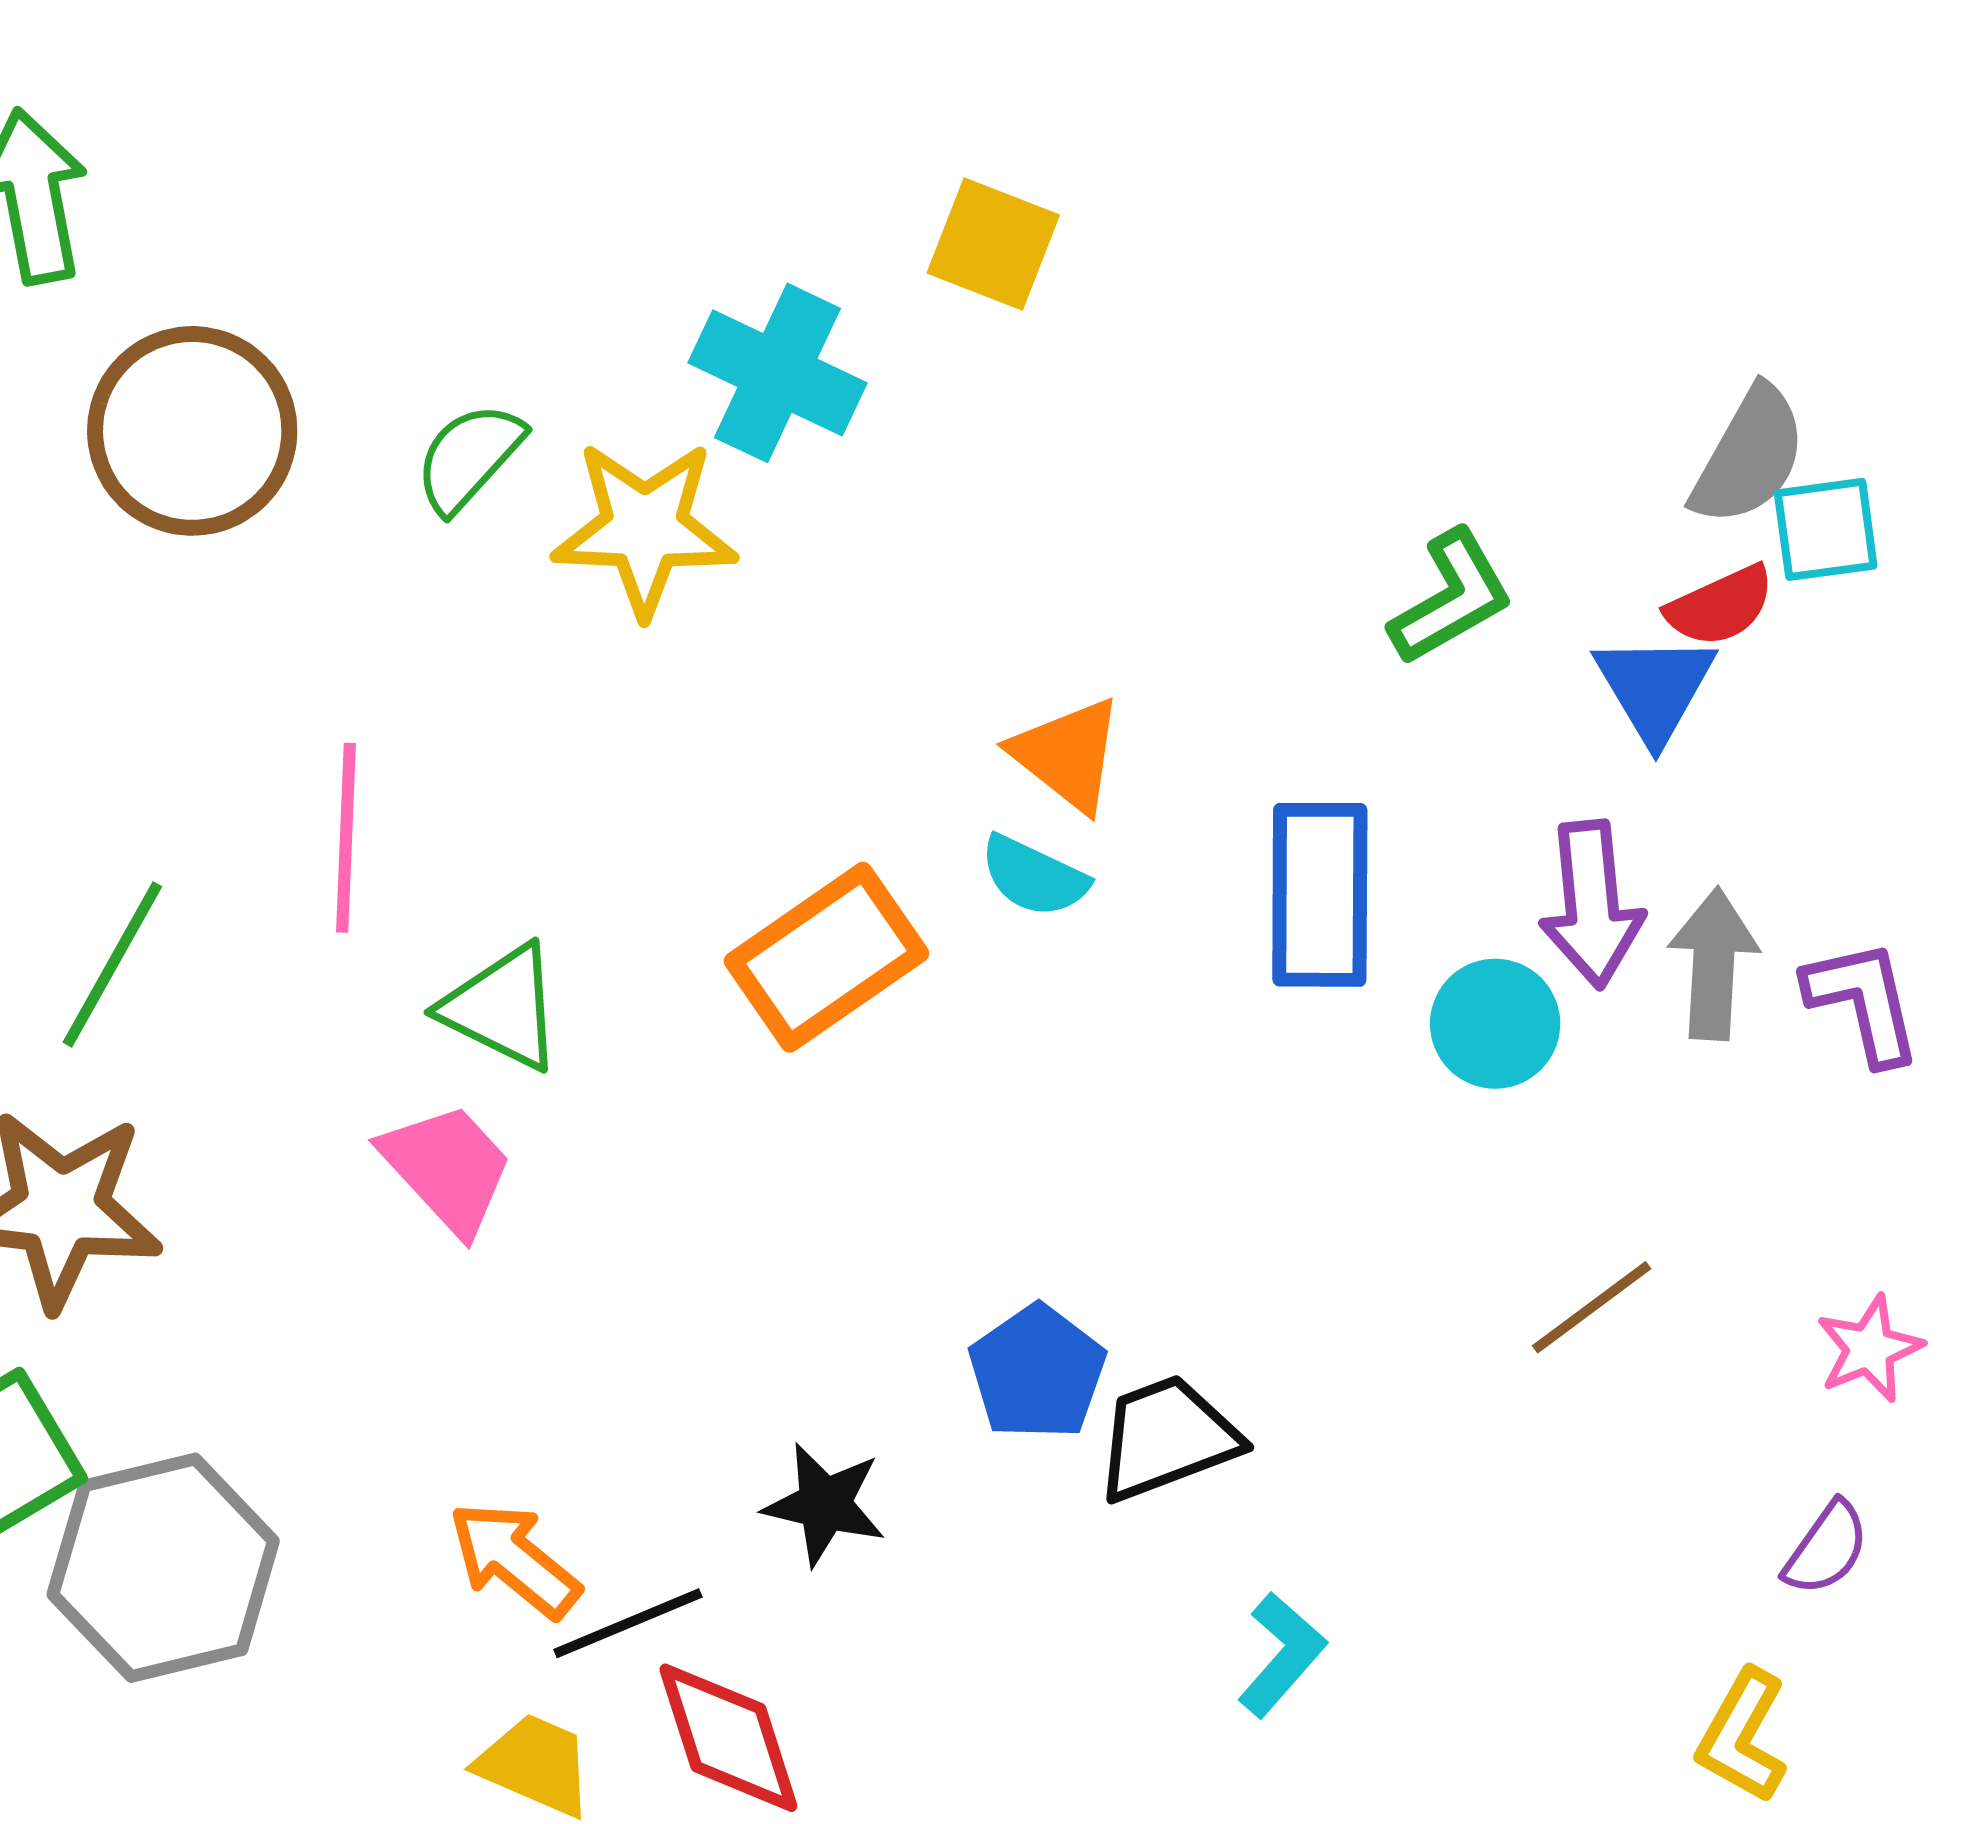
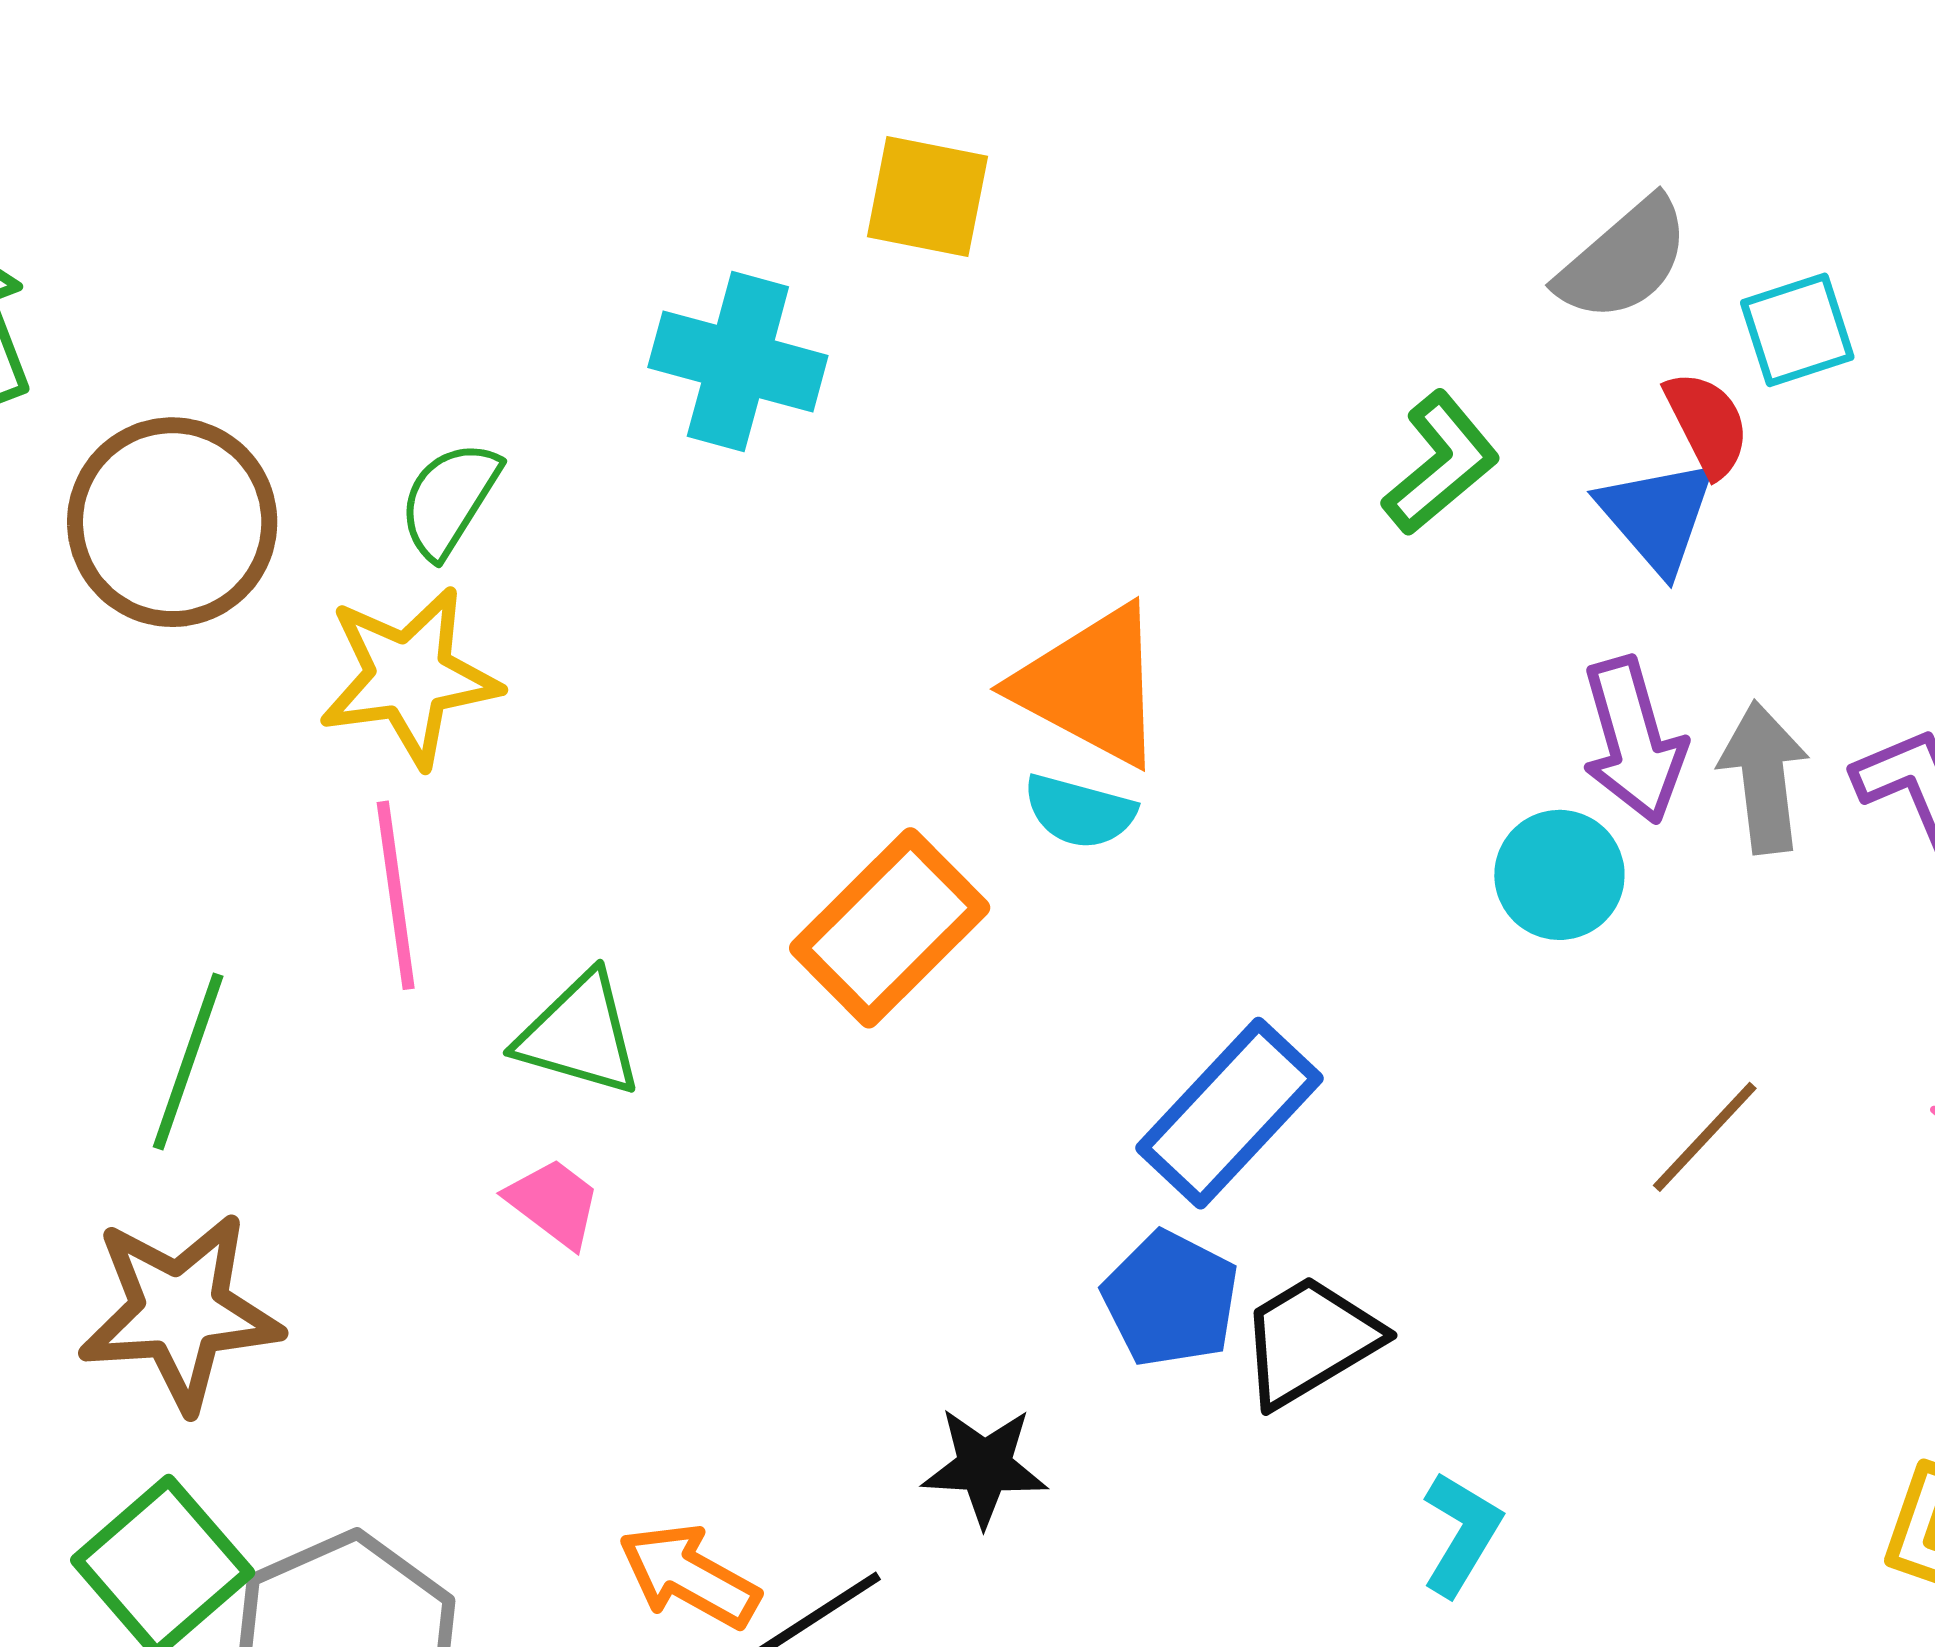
gray semicircle: (1749, 456) -> (1624, 260), moved, turned 30
yellow star: (645, 528) -> (409, 677), moved
red semicircle: (1720, 606) -> (1707, 424), turned -82
orange triangle: (1067, 754) -> (1091, 686), size x1.4
blue rectangle: (1320, 895) -> (1230, 1113), moved, turned 53
pink trapezoid: (447, 1168) -> (554, 1203), size x0.7

